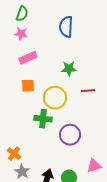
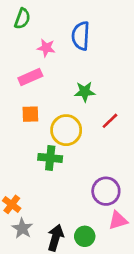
pink star: (21, 34) -> (46, 48), moved
red line: (88, 91) -> (110, 121), turned -40
purple circle: (70, 135) -> (106, 191), moved

